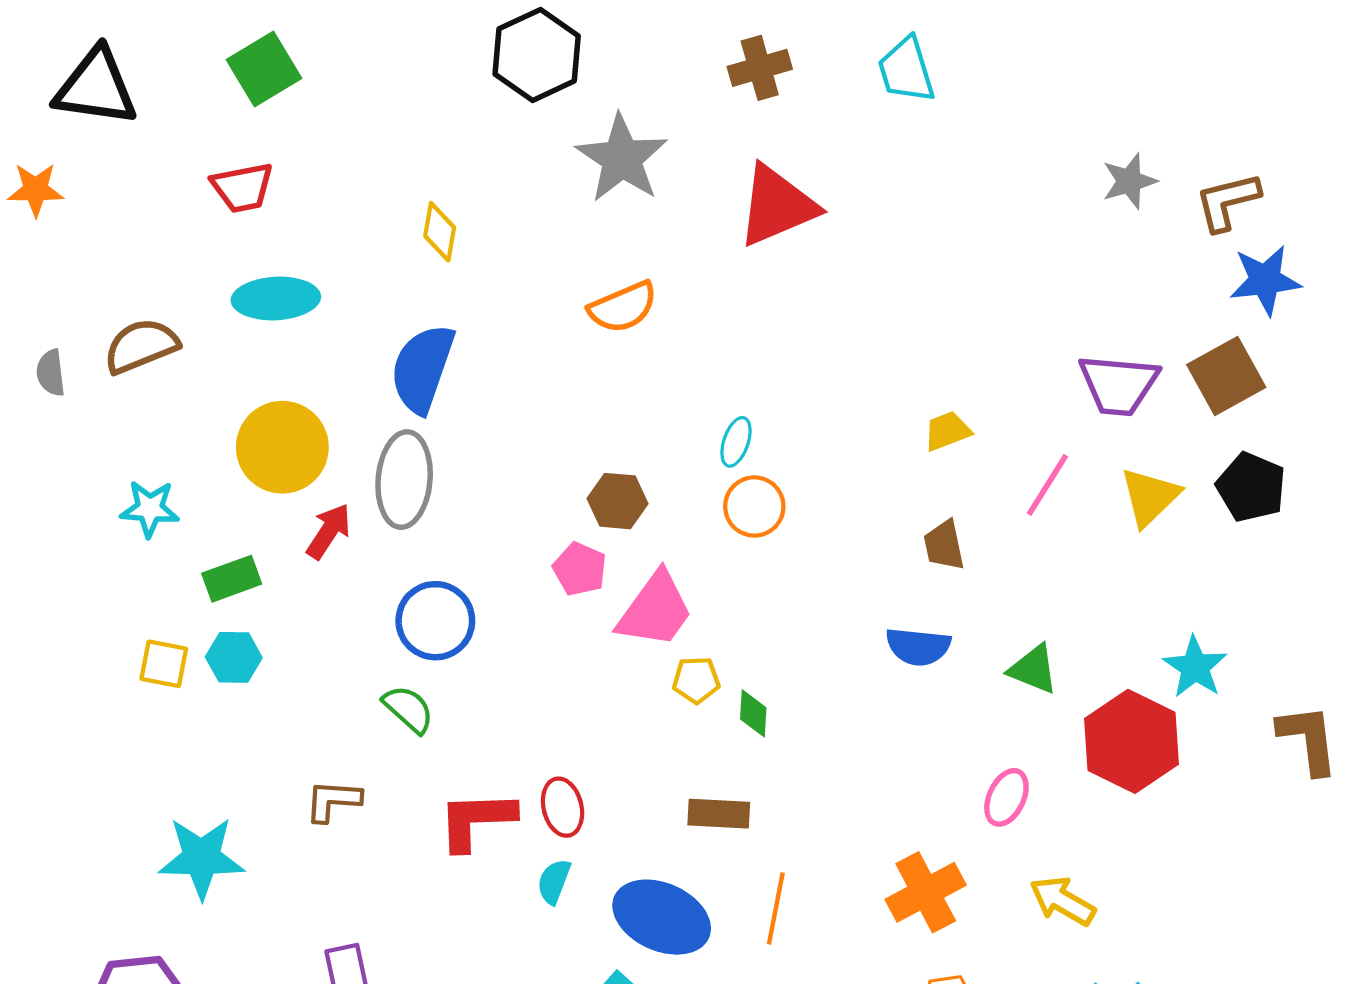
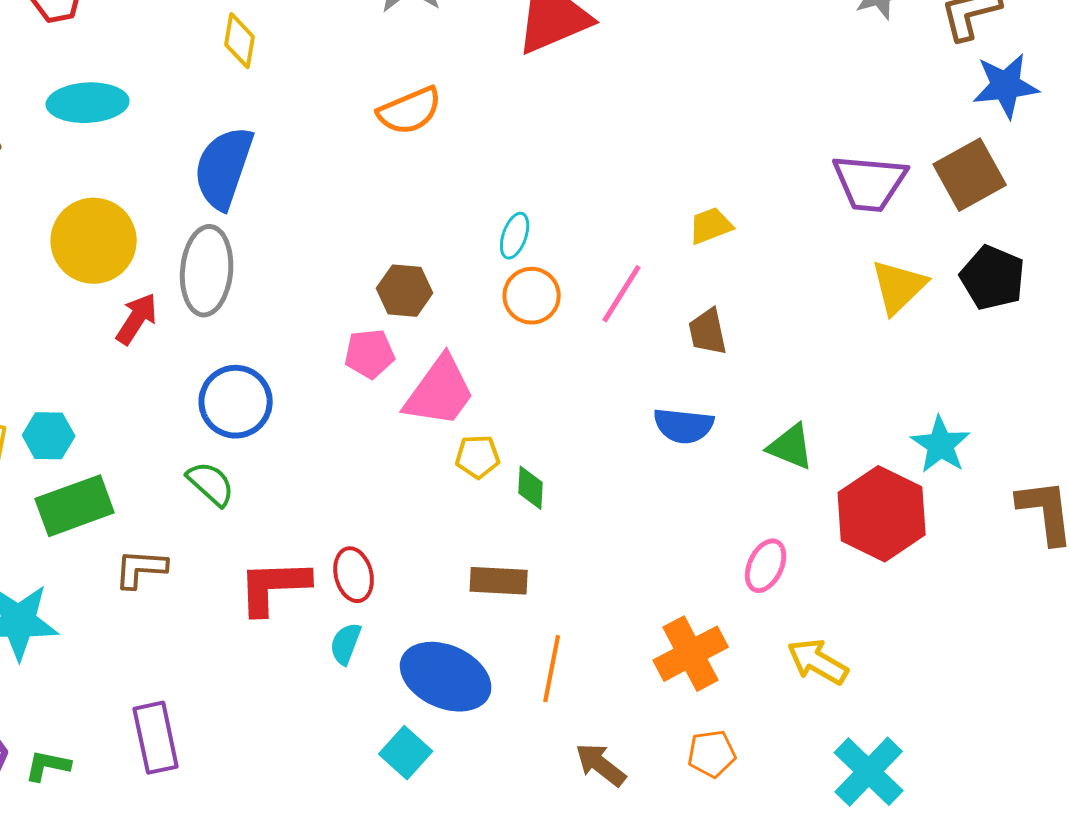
pink line: (1047, 485) -> (622, 294), moved
pink pentagon: (580, 569) -> (370, 354), turned -30
green rectangle: (232, 579) -> (75, 506), moved, size x1.4

